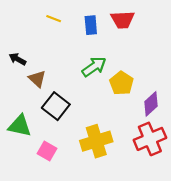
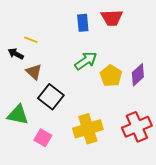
yellow line: (54, 19) -> (31, 40), moved
purple diamond: (151, 104) -> (138, 75), moved

